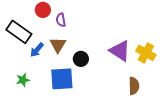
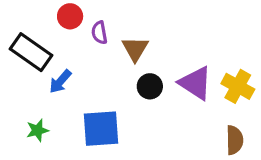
brown triangle: (58, 45) -> (135, 49), moved
black circle: (81, 59) -> (150, 86), moved
brown semicircle: (134, 86) -> (235, 140), moved

